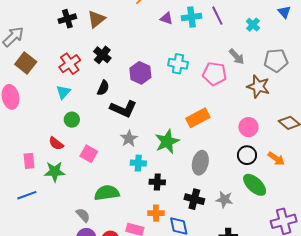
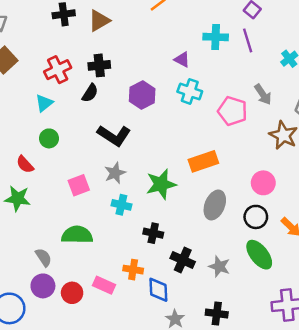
purple triangle: (166, 18) -> (182, 60), moved
black cross: (102, 55) -> (99, 65), turned 36
black semicircle: (103, 88) -> (90, 93), moved
pink square: (89, 154) -> (79, 185), moved, turned 30
gray ellipse: (200, 163) -> (215, 205), moved
black cross: (157, 182) -> (153, 233), moved

